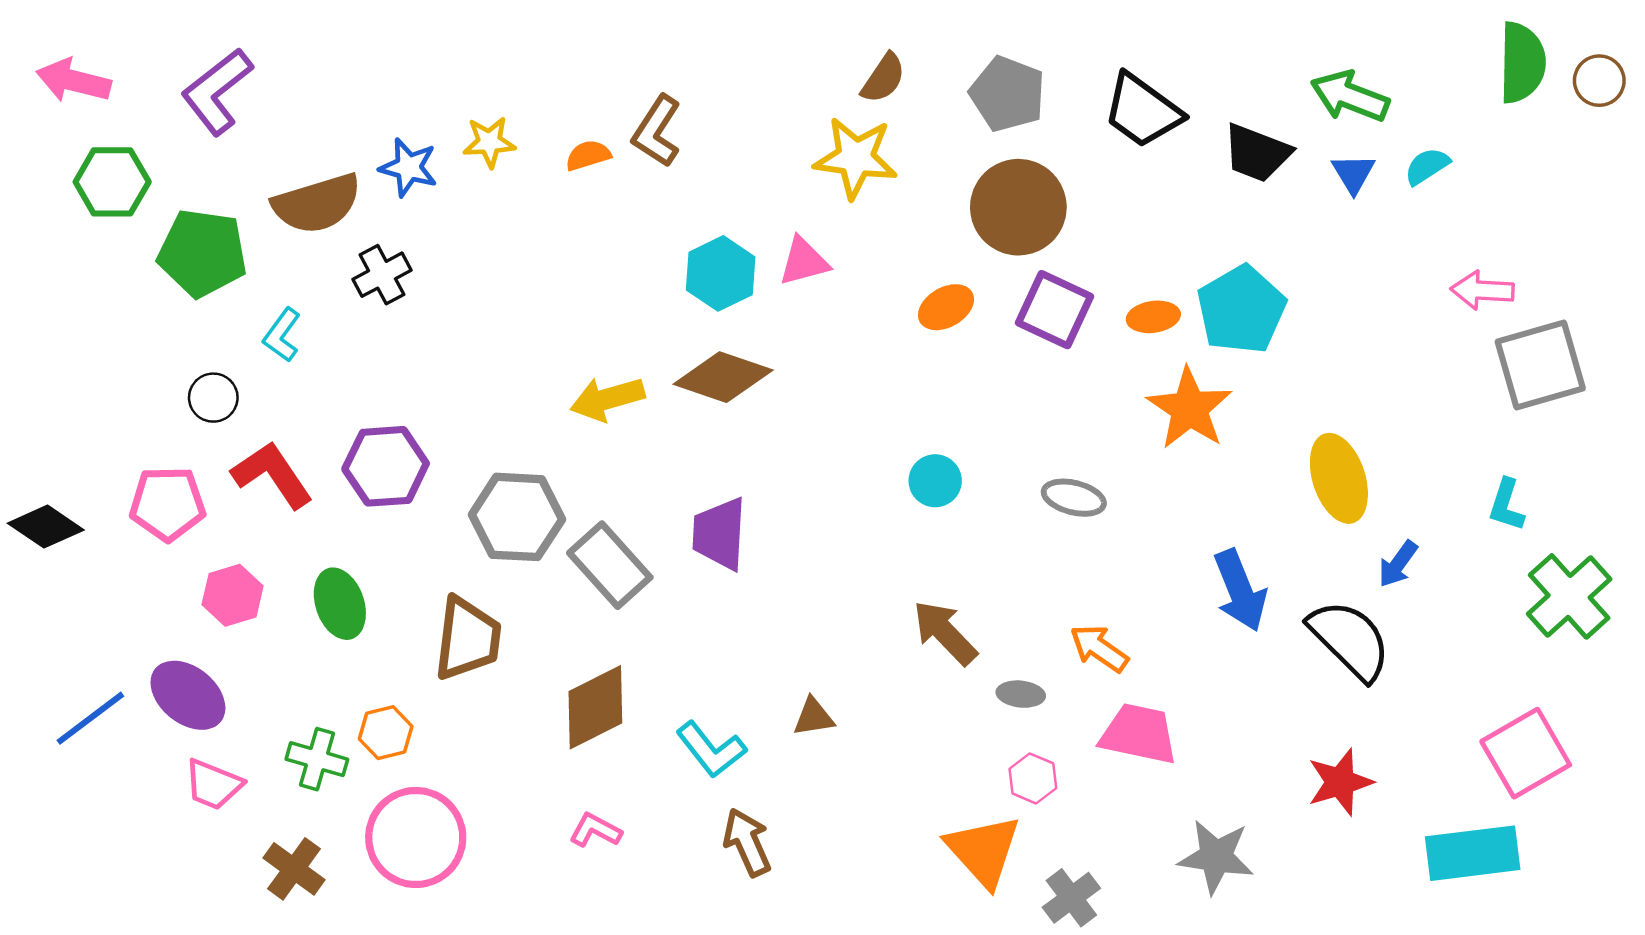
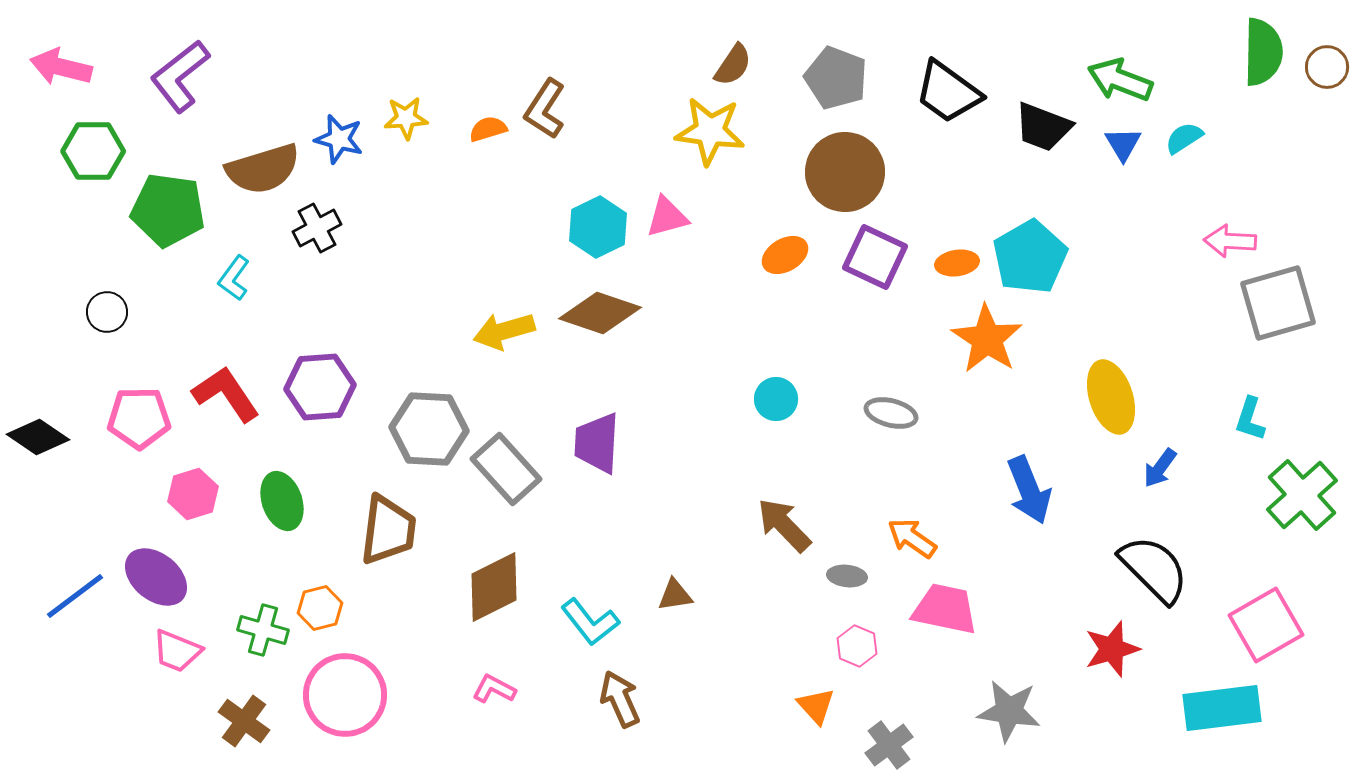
black circle: (213, 398) -> (107, 312), moved
black semicircle: (1350, 640) -> (1154, 569), moved
orange triangle: (983, 851) -> (816, 706), size x0.6

